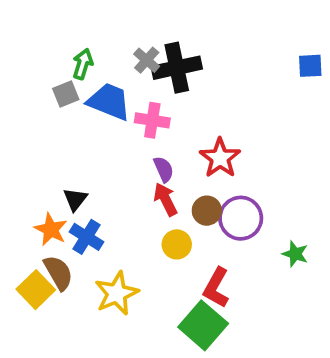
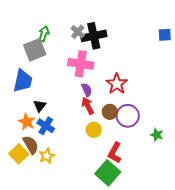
gray square: (66, 94) -> (35, 50), size x1.6
blue trapezoid: (109, 102) -> (23, 81), moved, turned 80
pink cross: (152, 120) -> (81, 64), size x1.4
yellow star: (117, 293) -> (47, 156), moved, size x0.7

